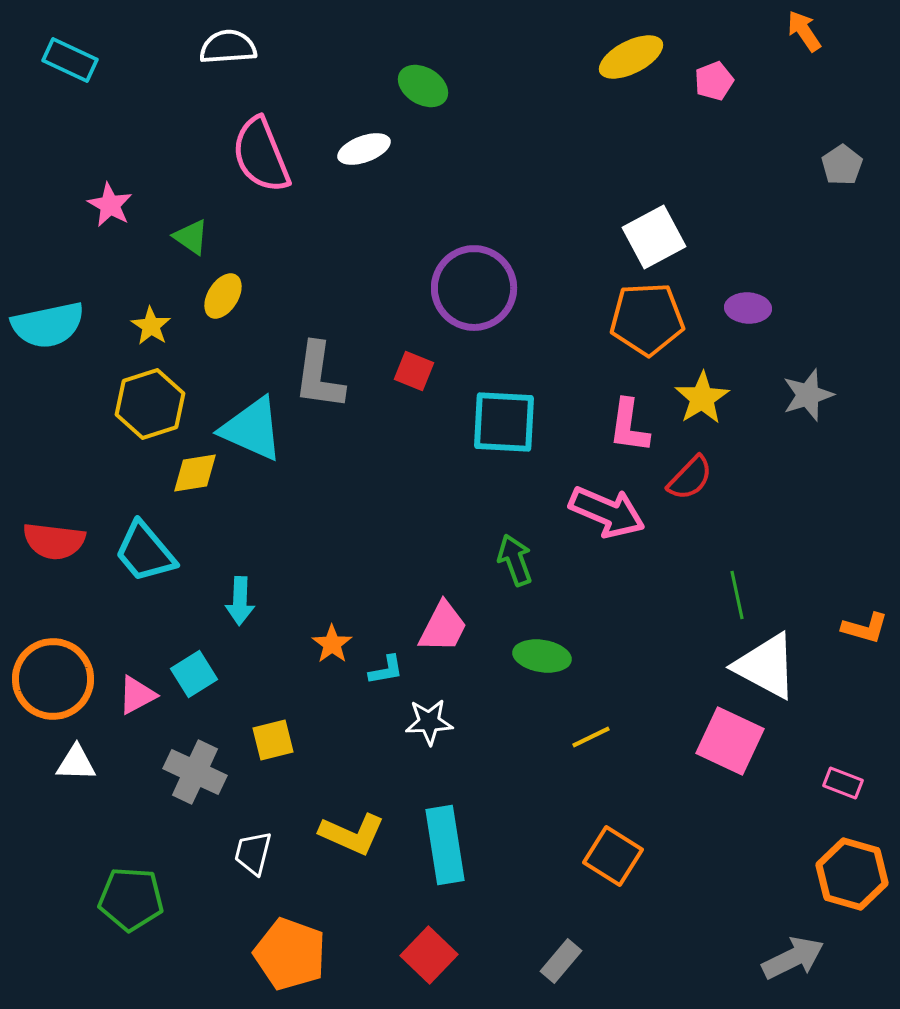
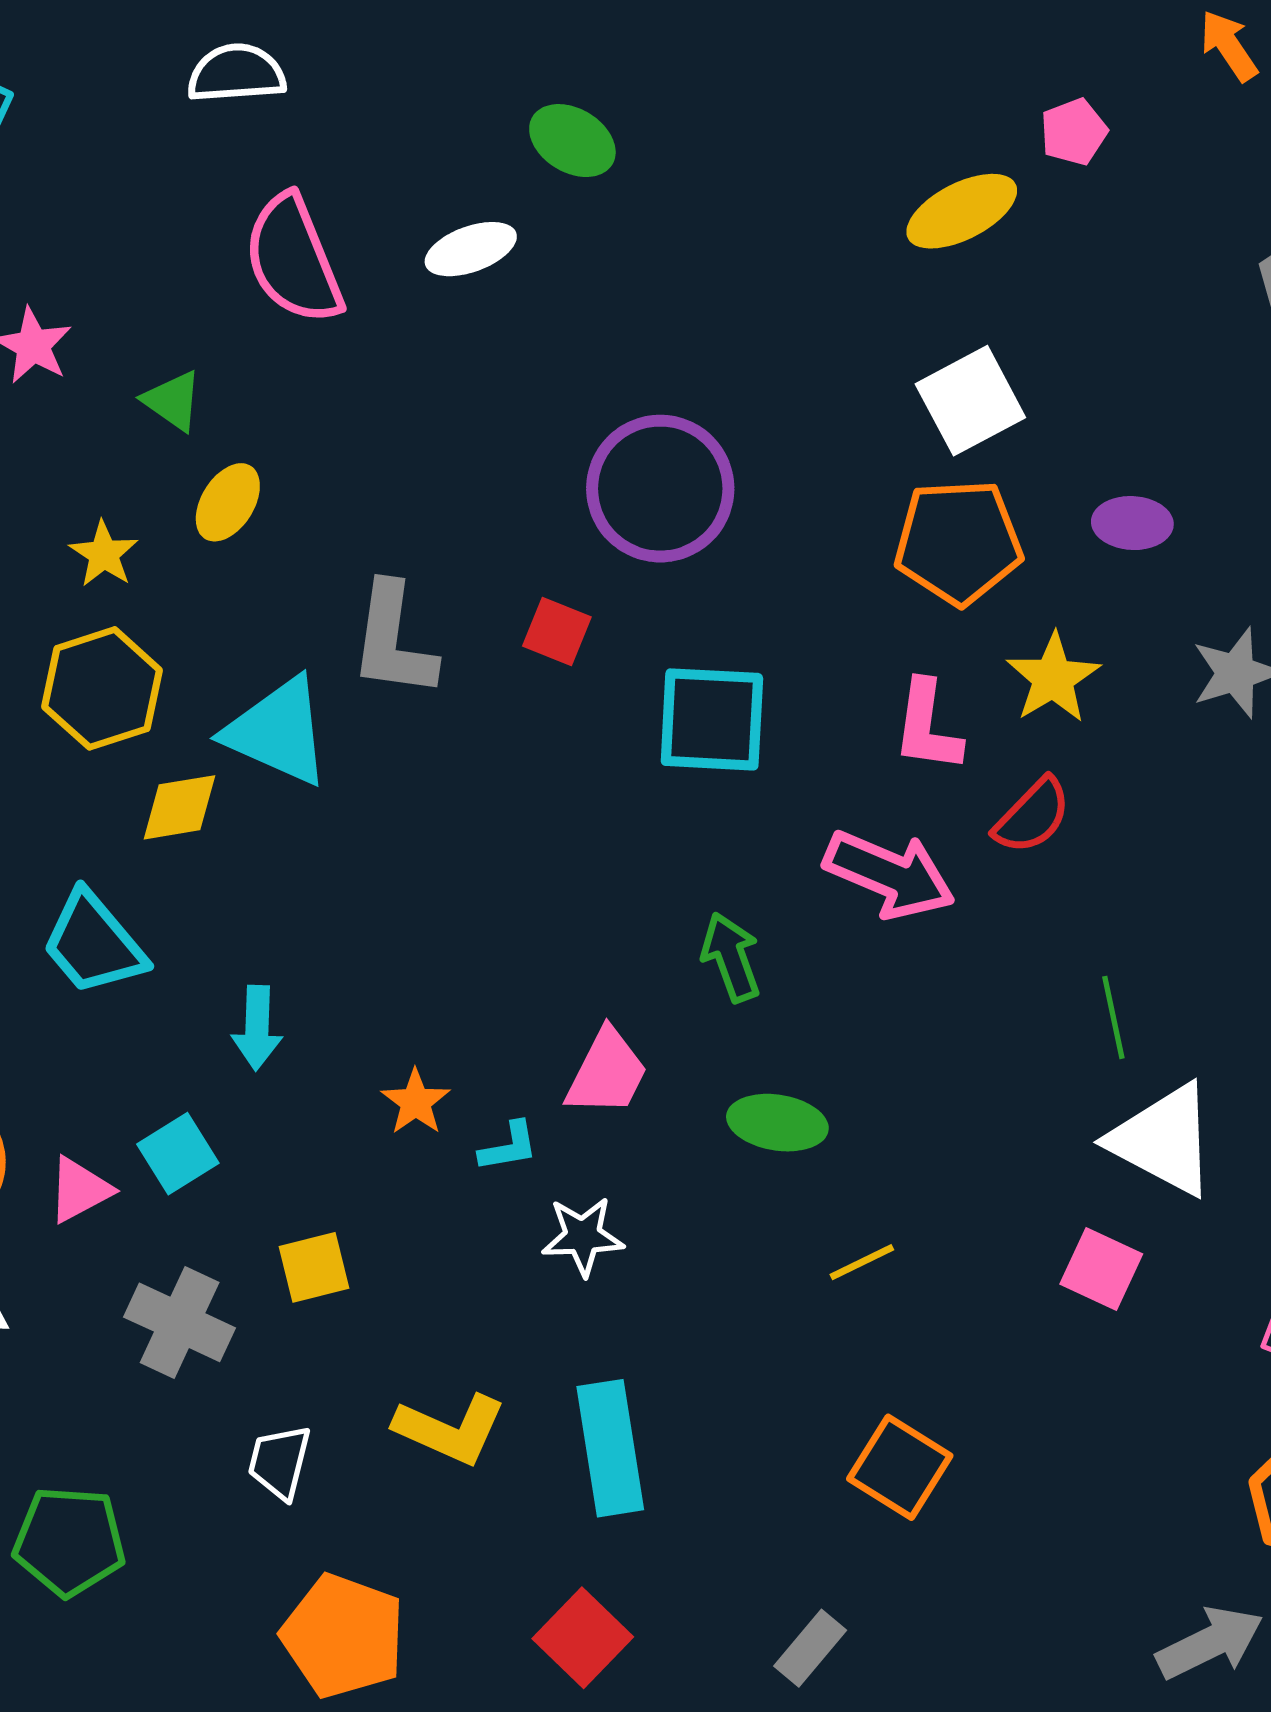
yellow ellipse: (631, 57) -> (962, 211), moved
pink square: (730, 741) -> (1101, 1269), size x0.7

